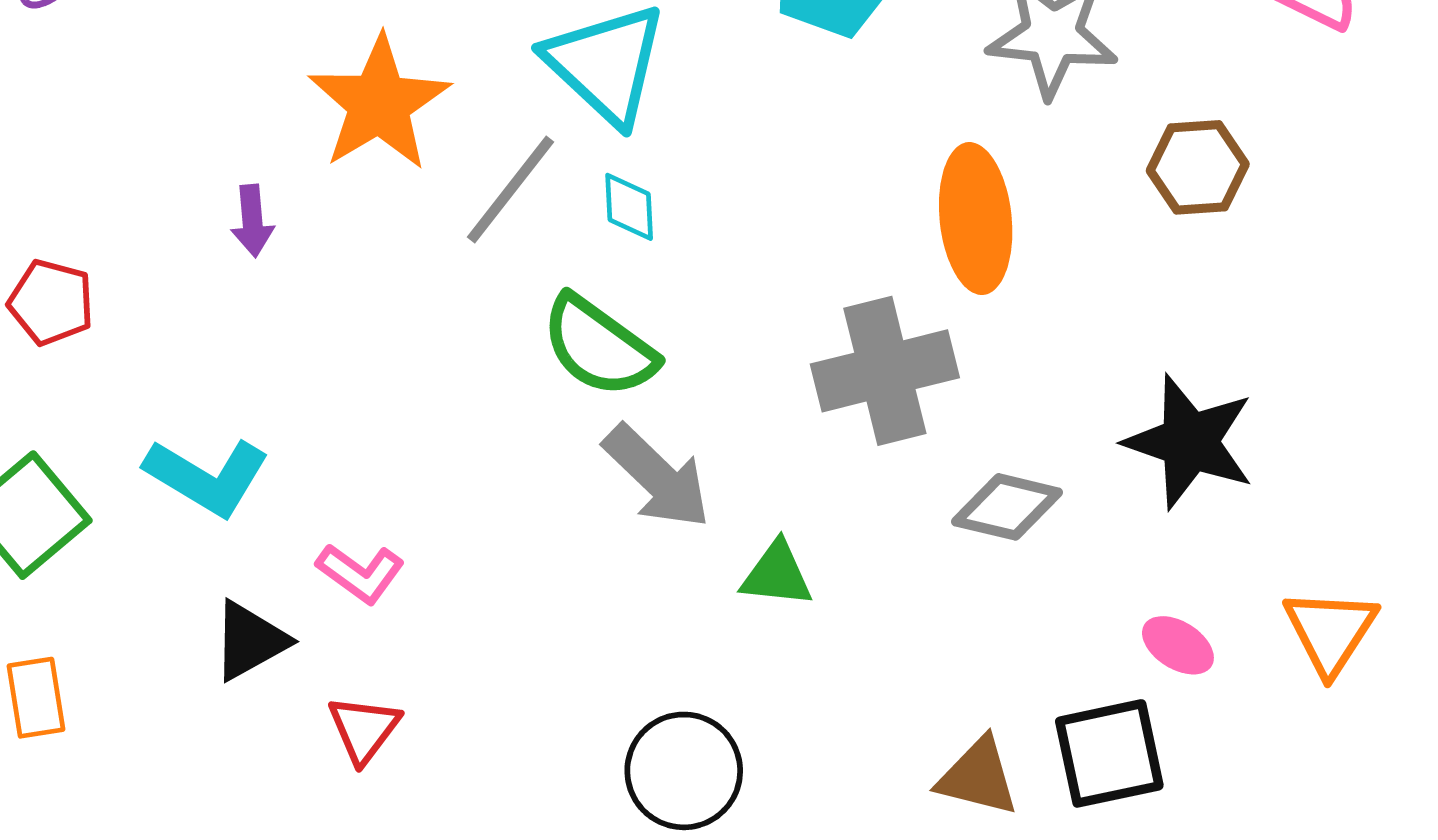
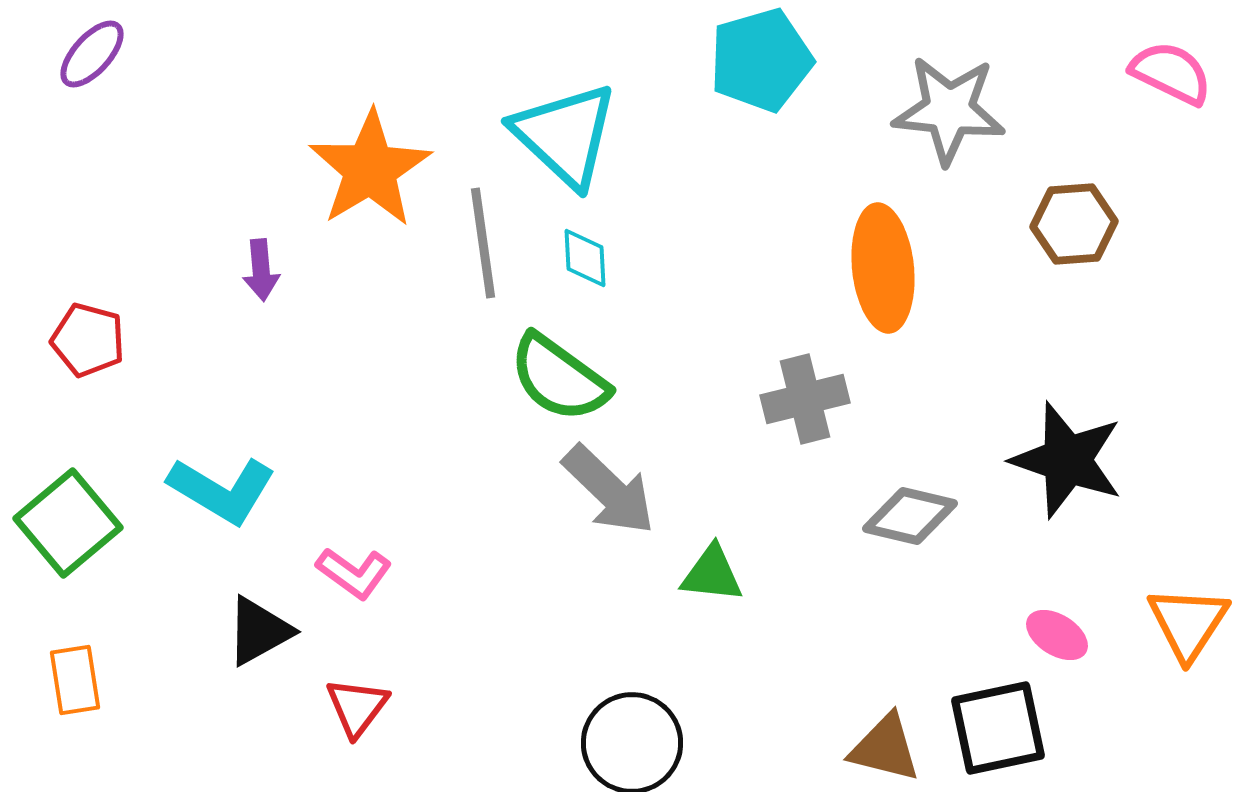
gray line: (510, 189) -> (483, 243), turned -46
gray cross: (885, 371) -> (805, 399), size x0.7

